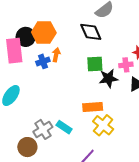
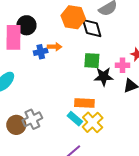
orange hexagon: (44, 32) -> (73, 17), moved
orange arrow: (56, 55) -> (55, 47), turned 72
cyan rectangle: (64, 127) -> (75, 119), moved
brown circle: (27, 147) -> (16, 125), moved

